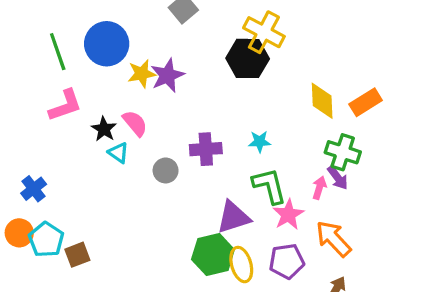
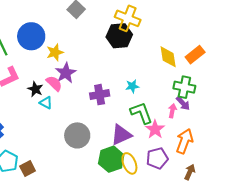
purple star: (167, 75) -> (66, 73), moved
gray circle: (166, 170) -> (77, 135), moved, size x1.6
orange arrow: (333, 239) -> (185, 141), turned 70

